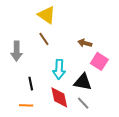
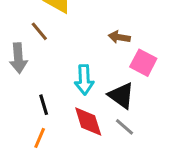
brown line: (44, 39) -> (39, 31), moved
black triangle: (83, 82) -> (121, 96), turned 30
orange line: (26, 105) -> (40, 138), turned -64

